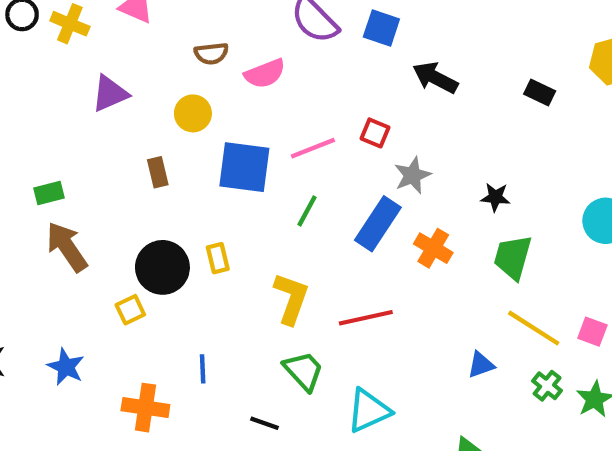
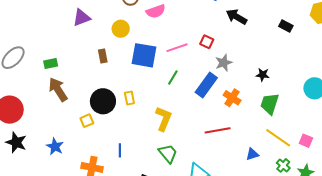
red line: (366, 318) -> (218, 130), moved

